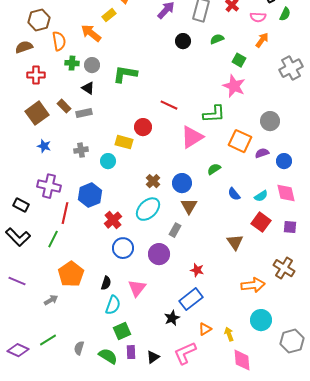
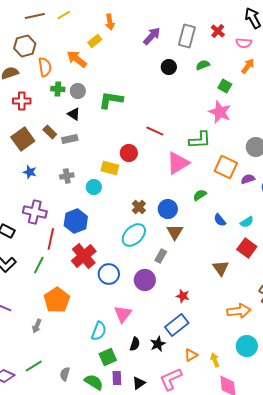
red cross: (113, 220) -> (84, 256), moved, size x1.4
black semicircle: (106, 283) -> (135, 344), moved
gray arrow: (51, 300) -> (37, 326), turned 144

